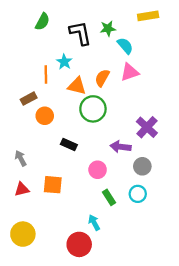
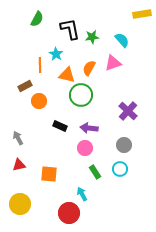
yellow rectangle: (148, 16) -> (142, 14), moved
green star: (108, 28) -> (92, 37), moved
cyan semicircle: (125, 46) -> (122, 40), moved
purple arrow: (121, 147) -> (89, 128), moved
orange square: (53, 185) -> (49, 174), moved

